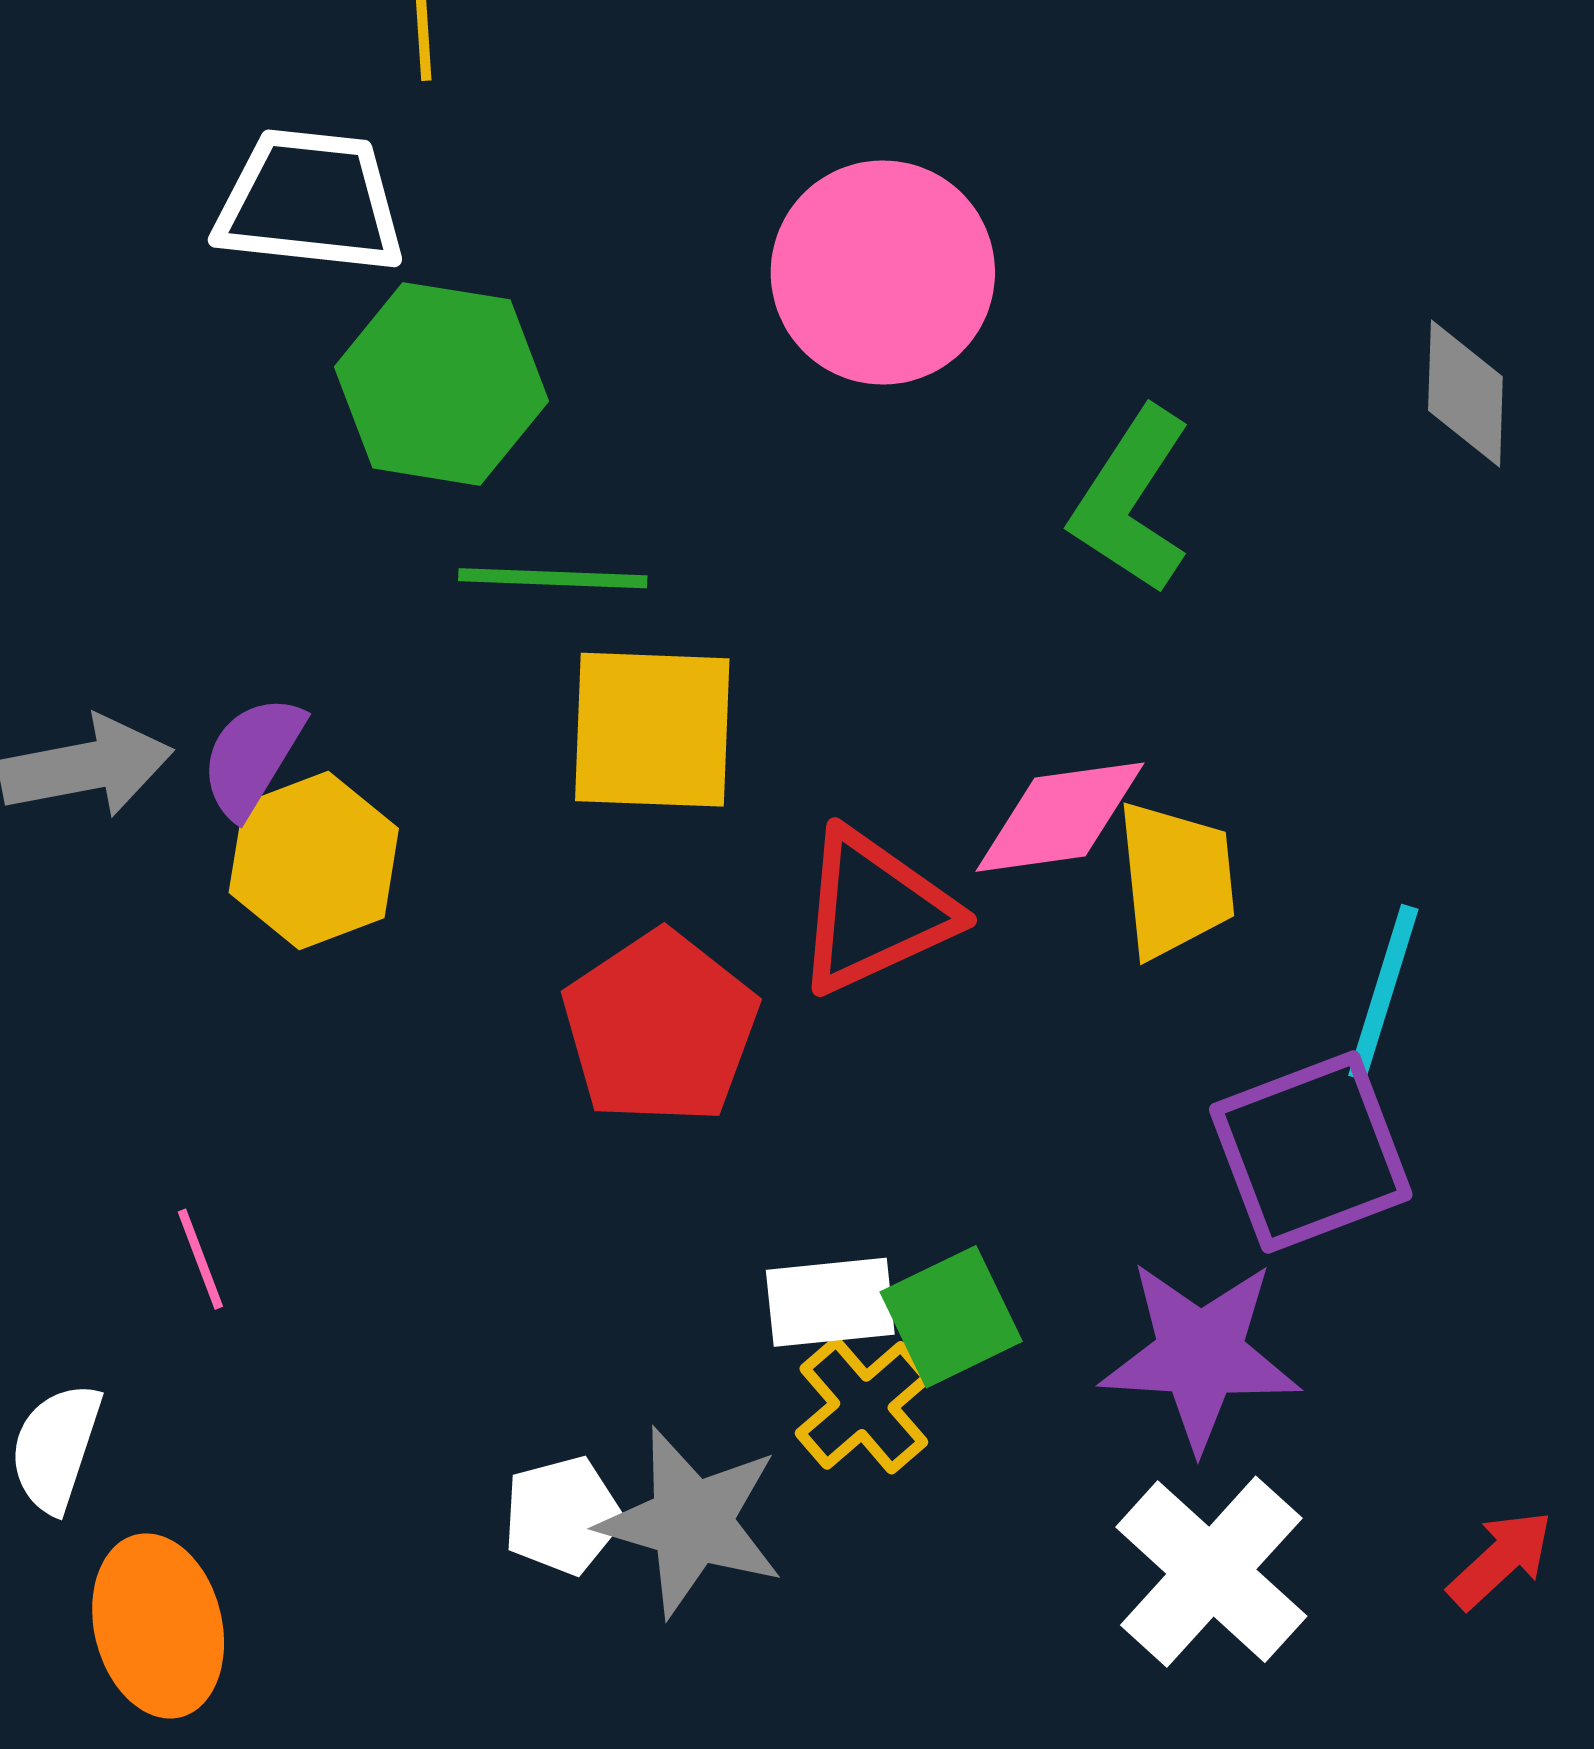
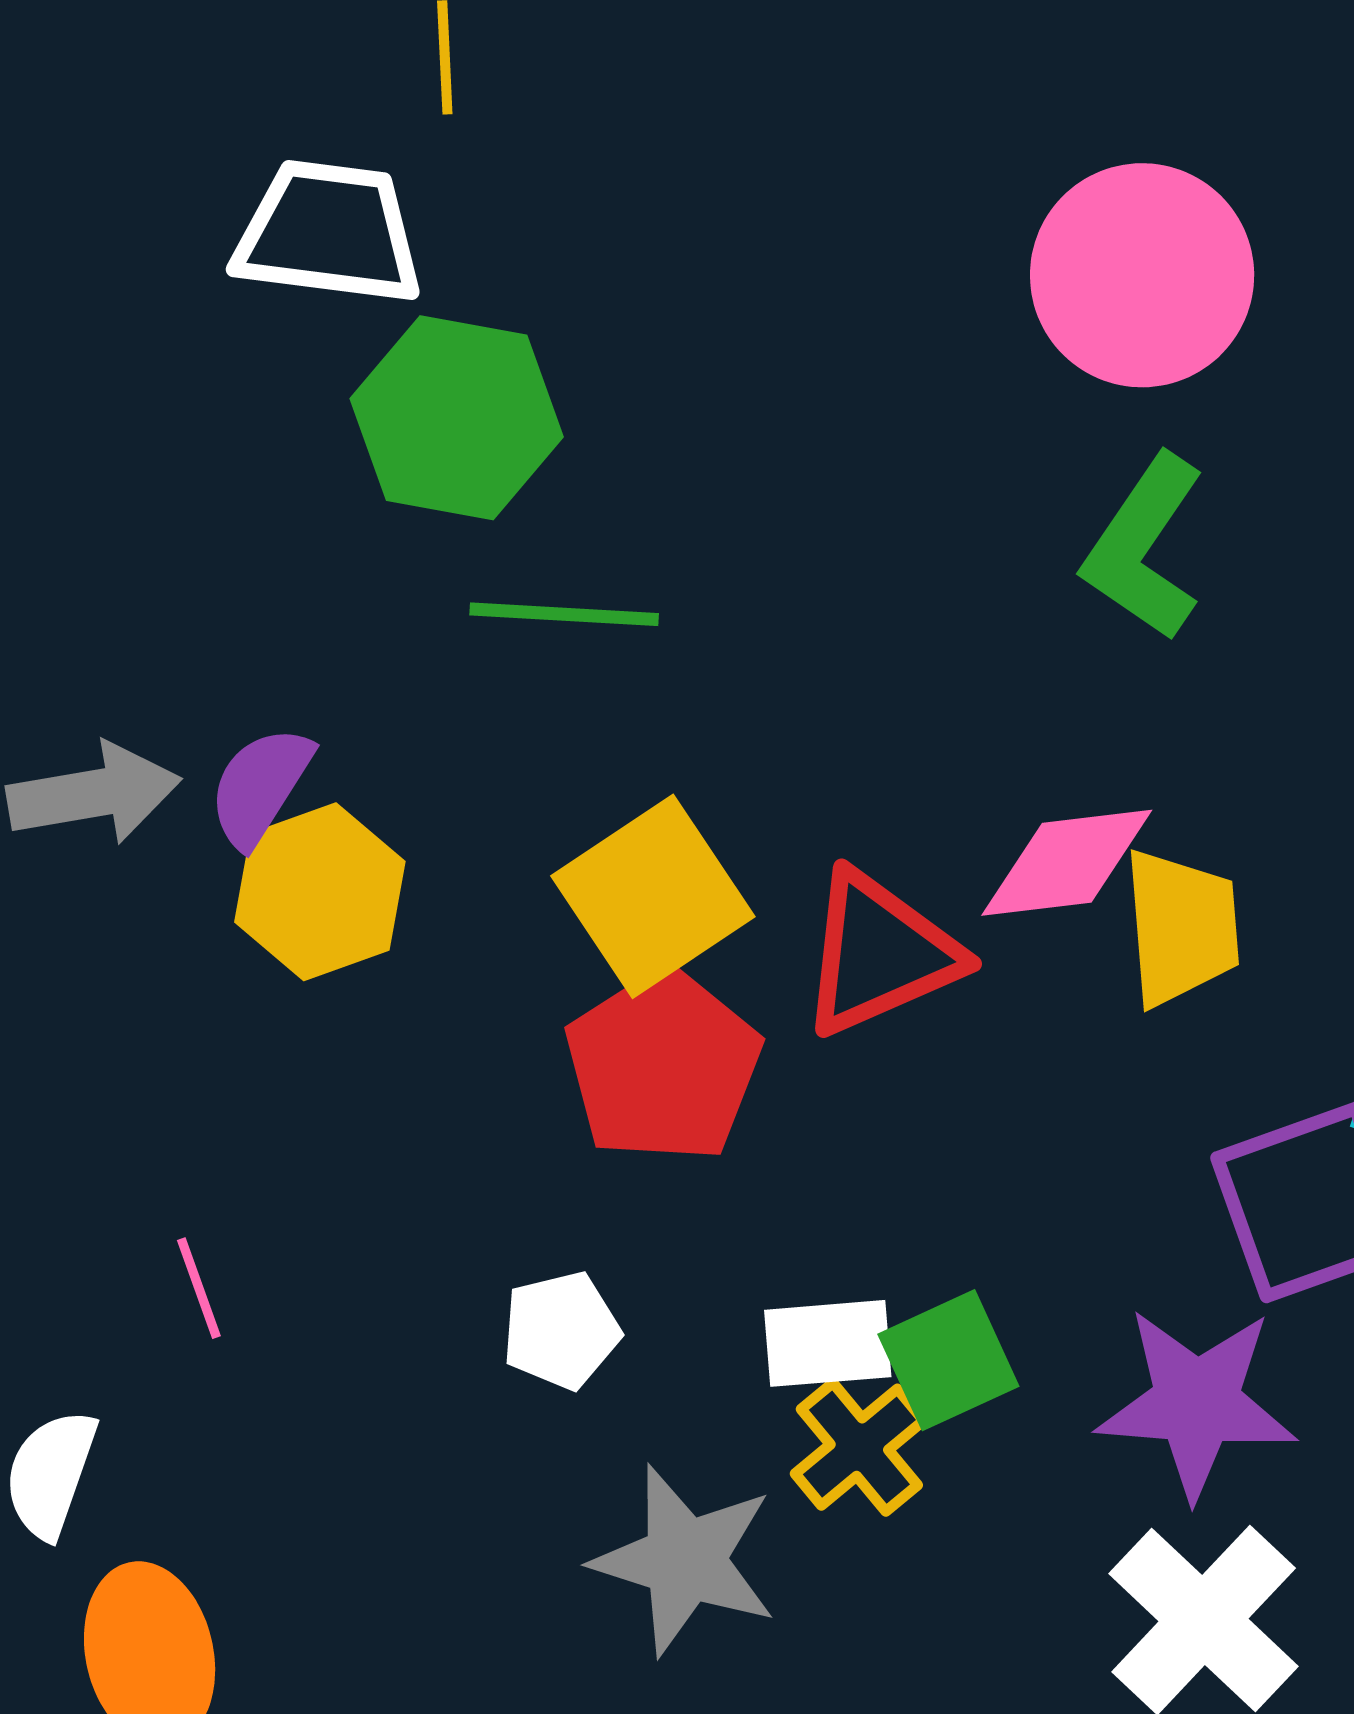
pink circle: (883, 272) -> (1142, 275), moved
yellow square: (652, 730) -> (653, 896), moved, turned -37
white pentagon: (563, 1515) -> (561, 1330), moved

